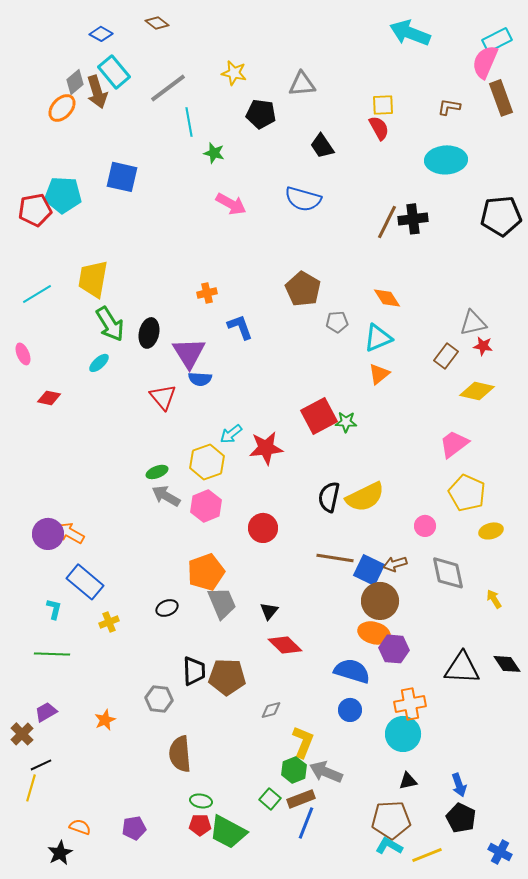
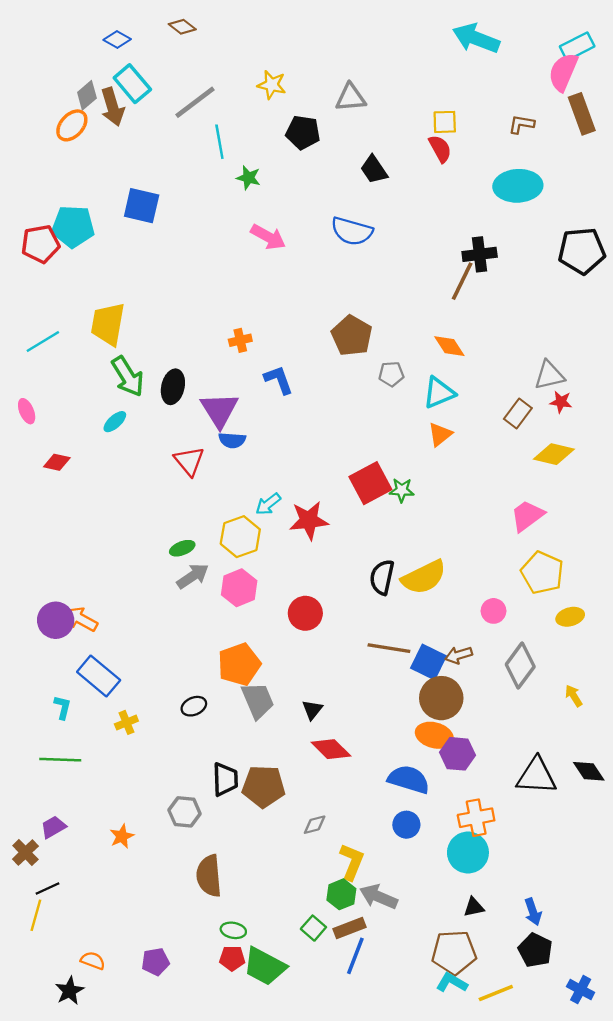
brown line: (387, 222) -> (462, 281), moved
gray arrow: (166, 496) -> (193, 576), turned 116
gray diamond: (448, 573) -> (520, 666), turned 48

